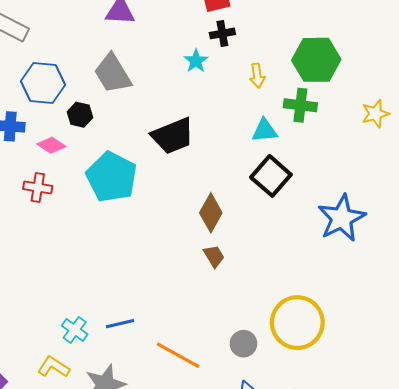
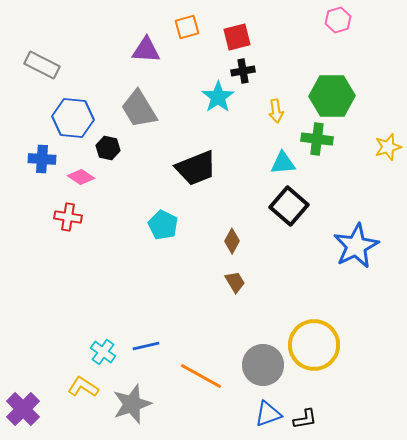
cyan star: (196, 61) -> (218, 97), size x1.4
cyan pentagon: (112, 177) -> (163, 225), moved, size x0.6
brown diamond: (211, 213) -> (232, 241), size x0.7
gray circle: (243, 344) -> (263, 365), size x1.6

